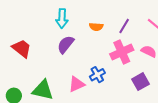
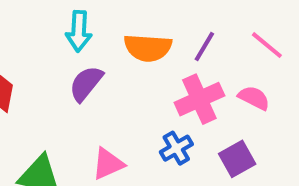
orange semicircle: (96, 27) -> (148, 48), size x1.6
blue cross: (97, 75) -> (176, 148), moved

